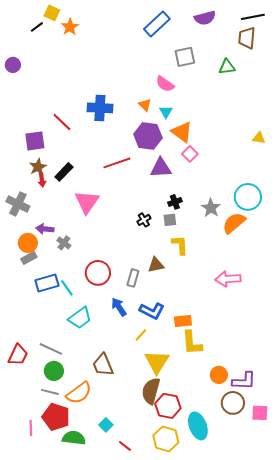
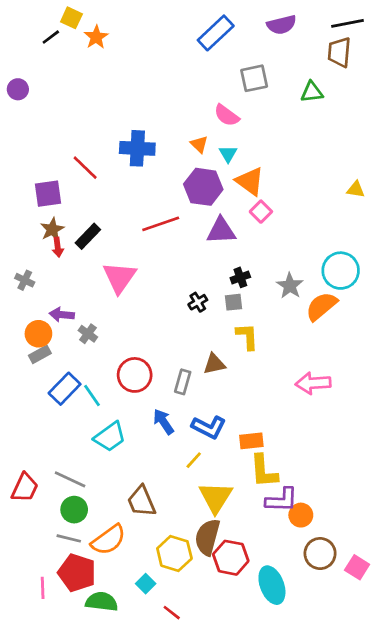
gray cross: (18, 204) -> (25, 280), size x0.6
blue rectangle: (47, 283) -> (65, 389), turned -30
purple L-shape: (244, 381) -> (282, 500), moved
pink square: (260, 413) -> (357, 567), turned 30
yellow hexagon: (166, 439) -> (174, 554), moved

